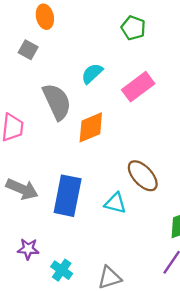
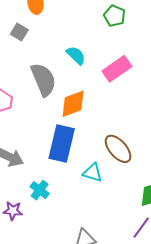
cyan semicircle: (92, 73) -> (76, 55), turned 85
blue rectangle: (68, 196) -> (62, 144), moved
cyan cross: (62, 270) -> (40, 190), moved

